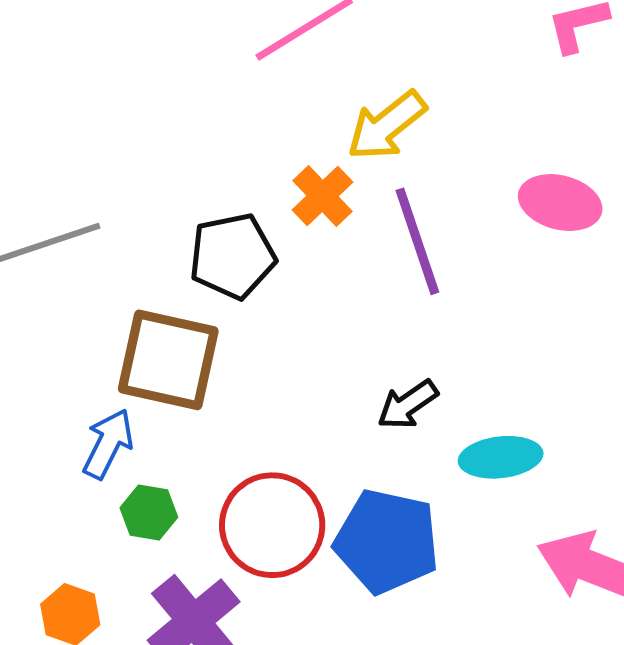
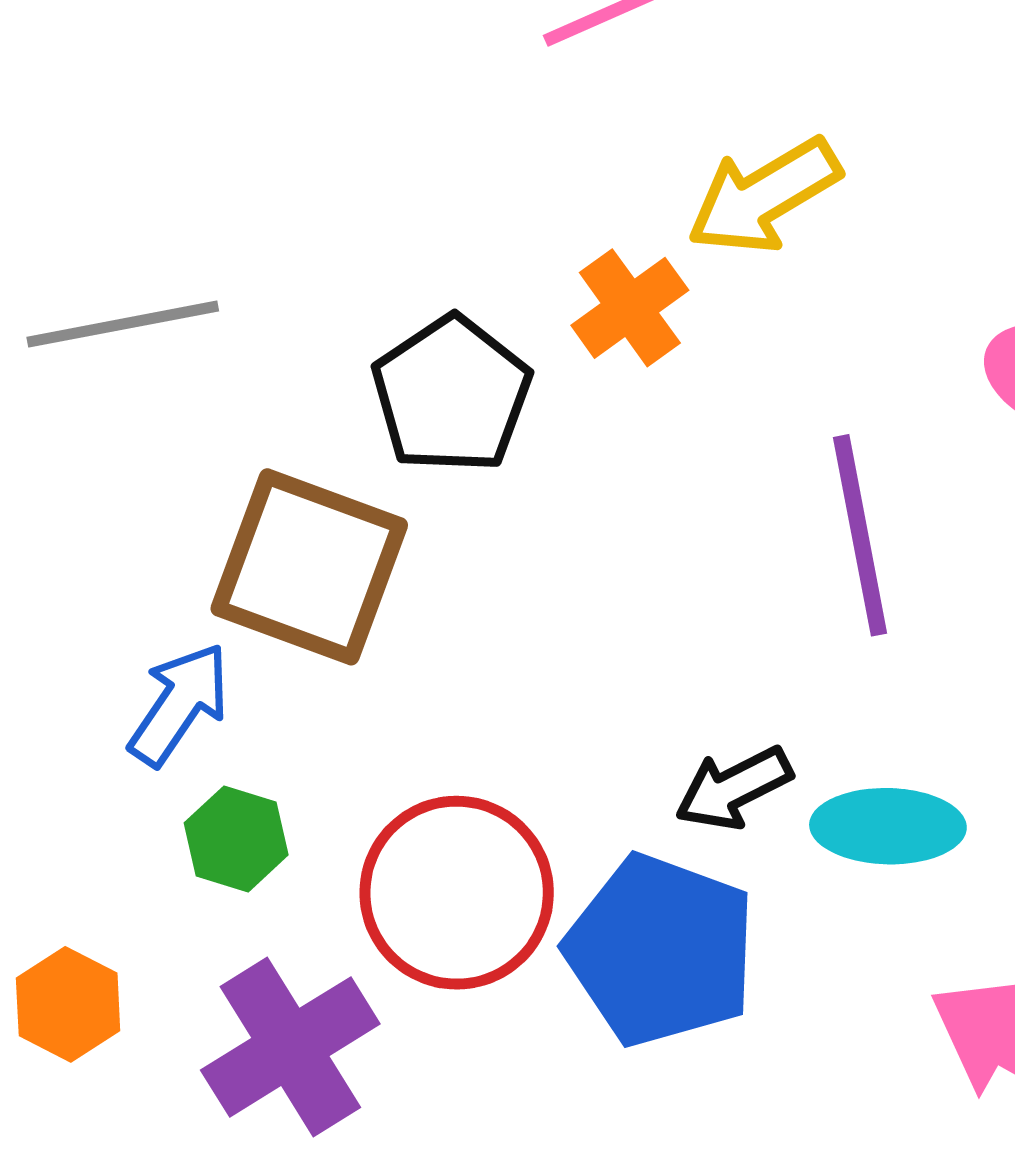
purple line: (417, 241) -> (860, 535), moved
black pentagon: (232, 256) -> (452, 395), turned -30
black arrow: (408, 405) -> (734, 788), moved

